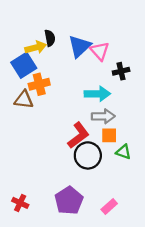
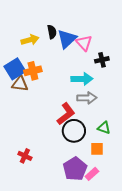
black semicircle: (50, 38) -> (52, 32), moved
blue square: (24, 65) -> (15, 69), moved
orange square: (109, 135) -> (97, 149), moved
purple pentagon: (69, 201) -> (75, 169), moved
red cross: (20, 203) -> (25, 156), moved

